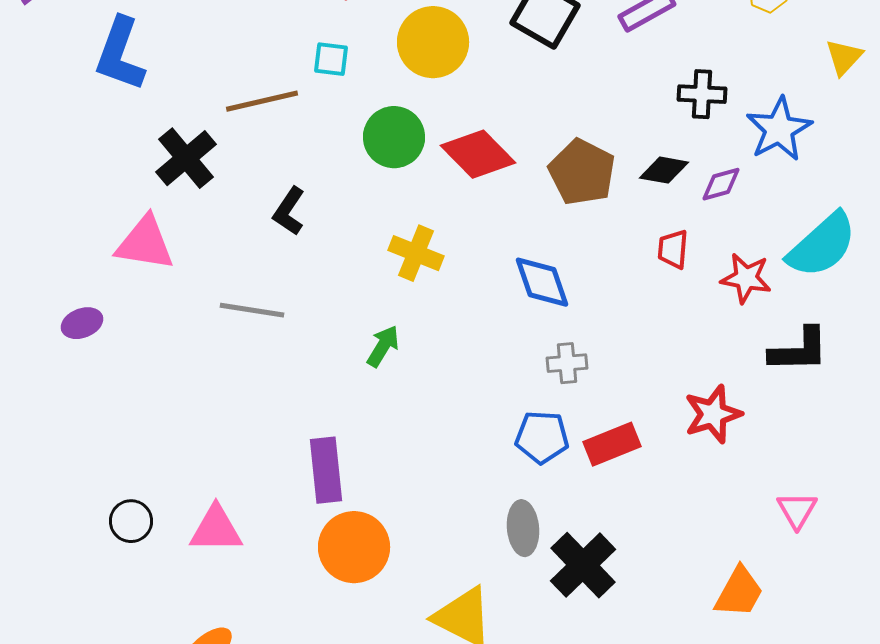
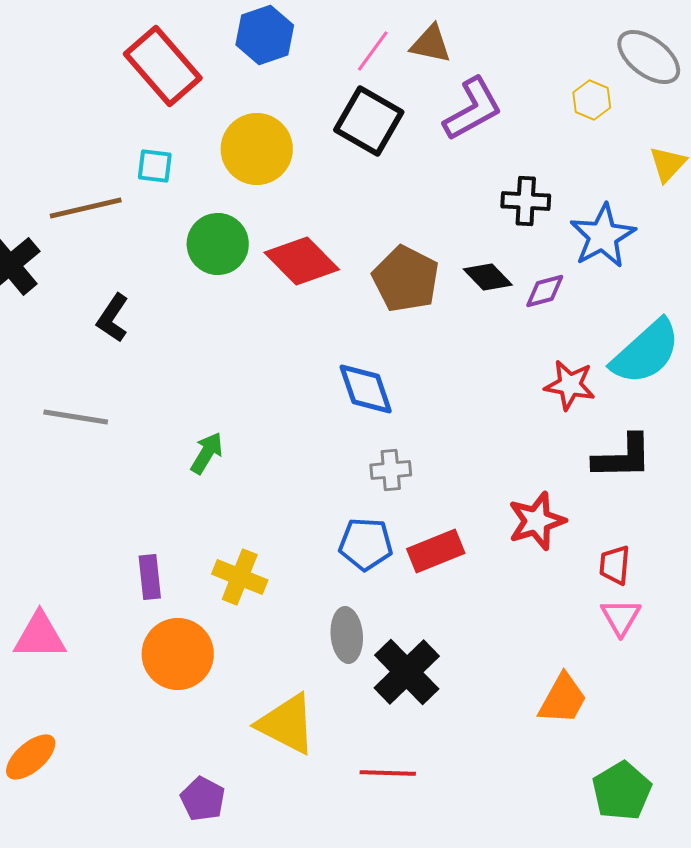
black diamond: (664, 170) -> (488, 277), turned 36
red trapezoid: (673, 249) -> (615, 565), moved
yellow cross: (416, 253) -> (240, 577), moved
purple rectangle: (326, 470) -> (150, 577), size x0.7

